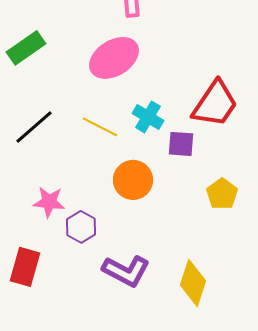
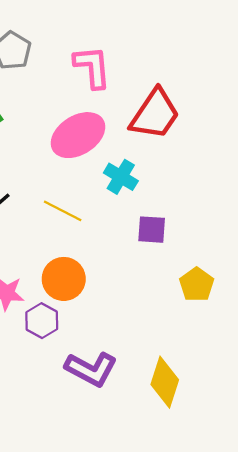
red trapezoid: (215, 104) -> (155, 114), moved
cyan cross: (148, 117) -> (121, 177), moved
orange circle: (133, 180) -> (64, 279), moved

